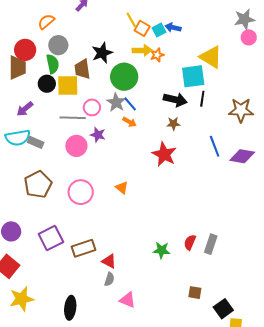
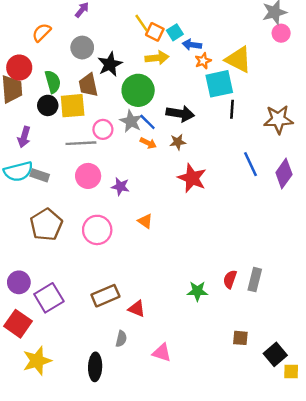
blue arrow: (173, 28) -> (192, 45), moved
gray circle: (58, 45) -> (82, 48), moved
orange star: (157, 55) -> (203, 61), moved
black arrow: (175, 100) -> (180, 114), moved
purple arrow: (25, 109) -> (24, 137), turned -30
brown star: (173, 124) -> (178, 142), moved
purple star: (98, 135) -> (120, 187), moved
purple diamond: (242, 156) -> (284, 173), turned -60
purple square: (51, 238) -> (49, 298), moved
gray semicircle: (109, 279) -> (121, 339), moved

